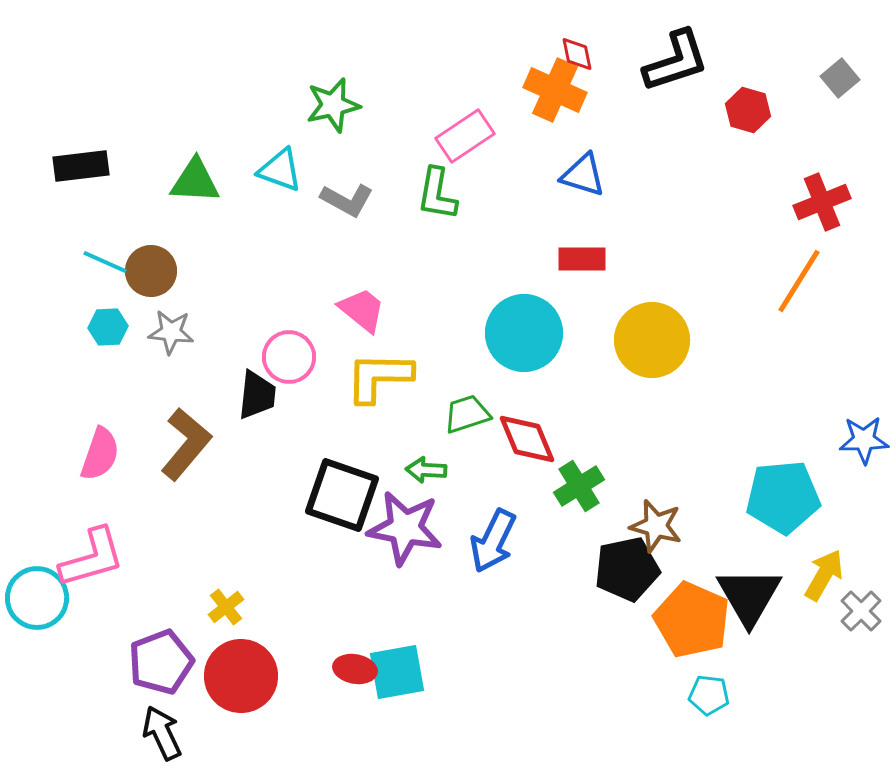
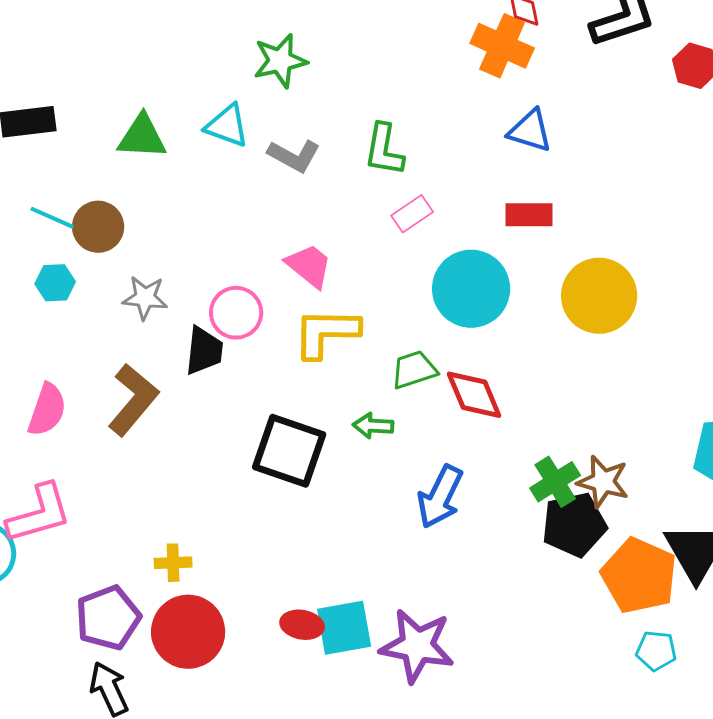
pink rectangle: (465, 136) -> (412, 214), moved, size x0.7
gray star: (171, 332) -> (145, 298), moved
green cross: (579, 486) -> (555, 482), moved
purple star: (405, 528) -> (417, 646), moved
yellow cross: (226, 607) -> (173, 563), turned 36

